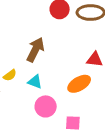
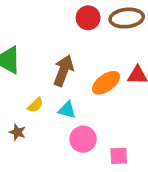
orange ellipse: (79, 84) -> (106, 83), moved

